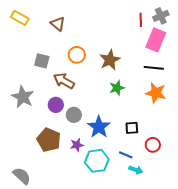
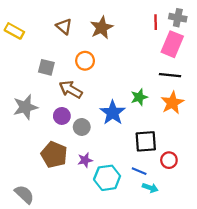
gray cross: (161, 16) -> (178, 18), turned 35
yellow rectangle: (20, 18) -> (14, 31), moved
brown star: (110, 60) -> (102, 28), moved
green star: (117, 88) -> (139, 97), moved
orange star: (156, 93) -> (172, 103), turned 30
gray star: (23, 97) -> (25, 107), turned 30
blue star: (99, 127) -> (113, 113), moved
black square: (132, 128) -> (146, 141), size x1.5

